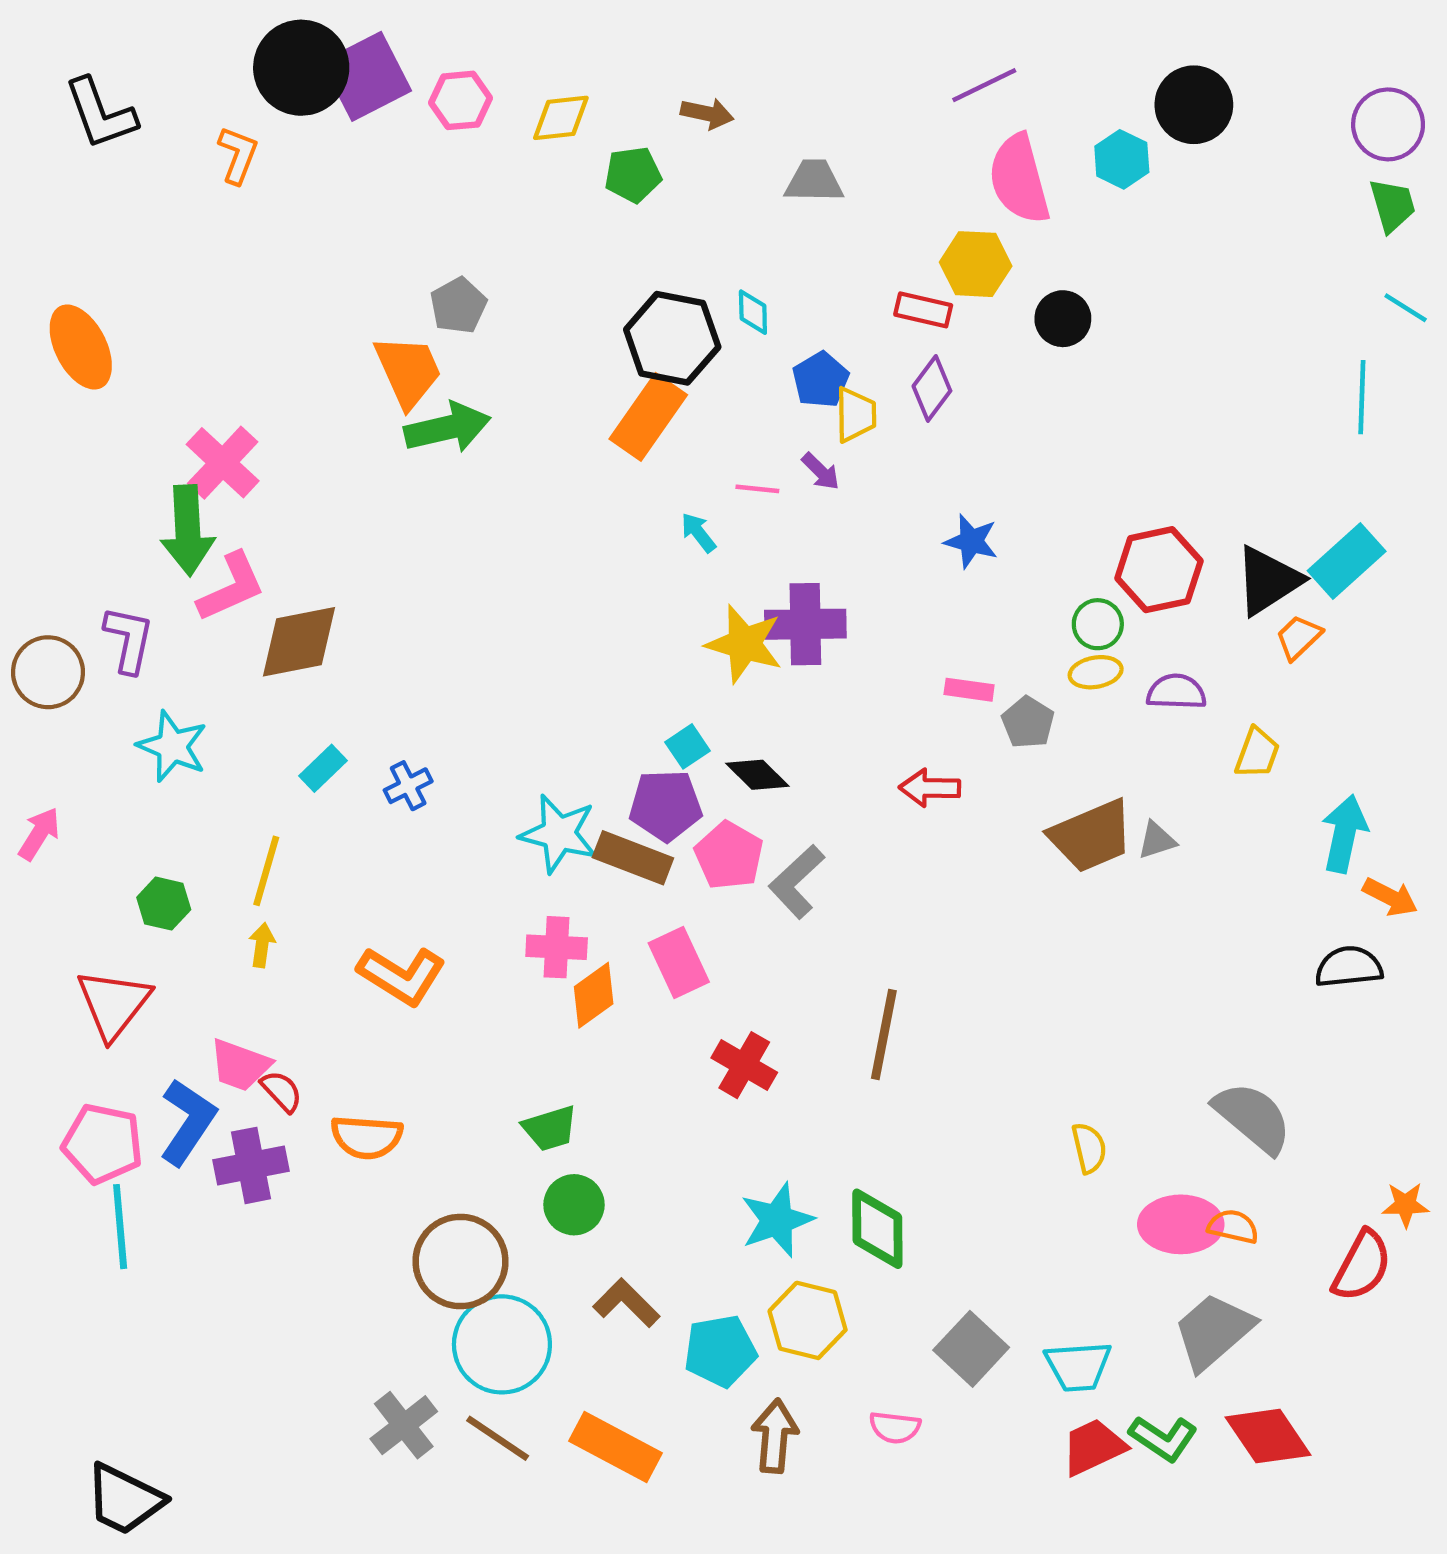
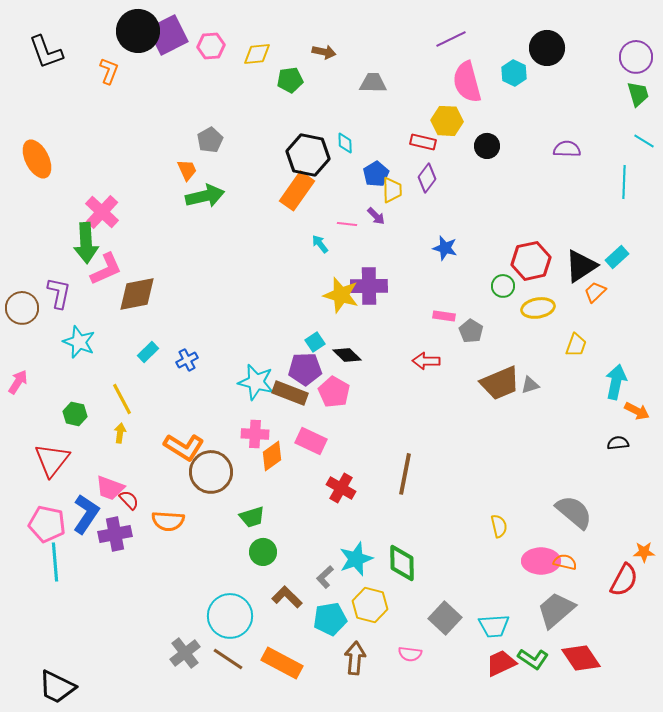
orange trapezoid: (408, 371) -> (187, 170), size x0.6
cyan rectangle: (1347, 561) -> (617, 257), size x0.7
yellow ellipse: (1096, 672) -> (538, 308), moved, size x1.4
purple semicircle: (1176, 692) -> (567, 149), moved
yellow line: (266, 871) -> (122, 399), turned -44
gray L-shape: (797, 882) -> (325, 577), moved, size x0.7
pink rectangle: (679, 962) -> (311, 441), turned -40
black semicircle: (1349, 967) -> (618, 443), size x0.7
brown circle: (461, 1261) -> (211, 472), moved

